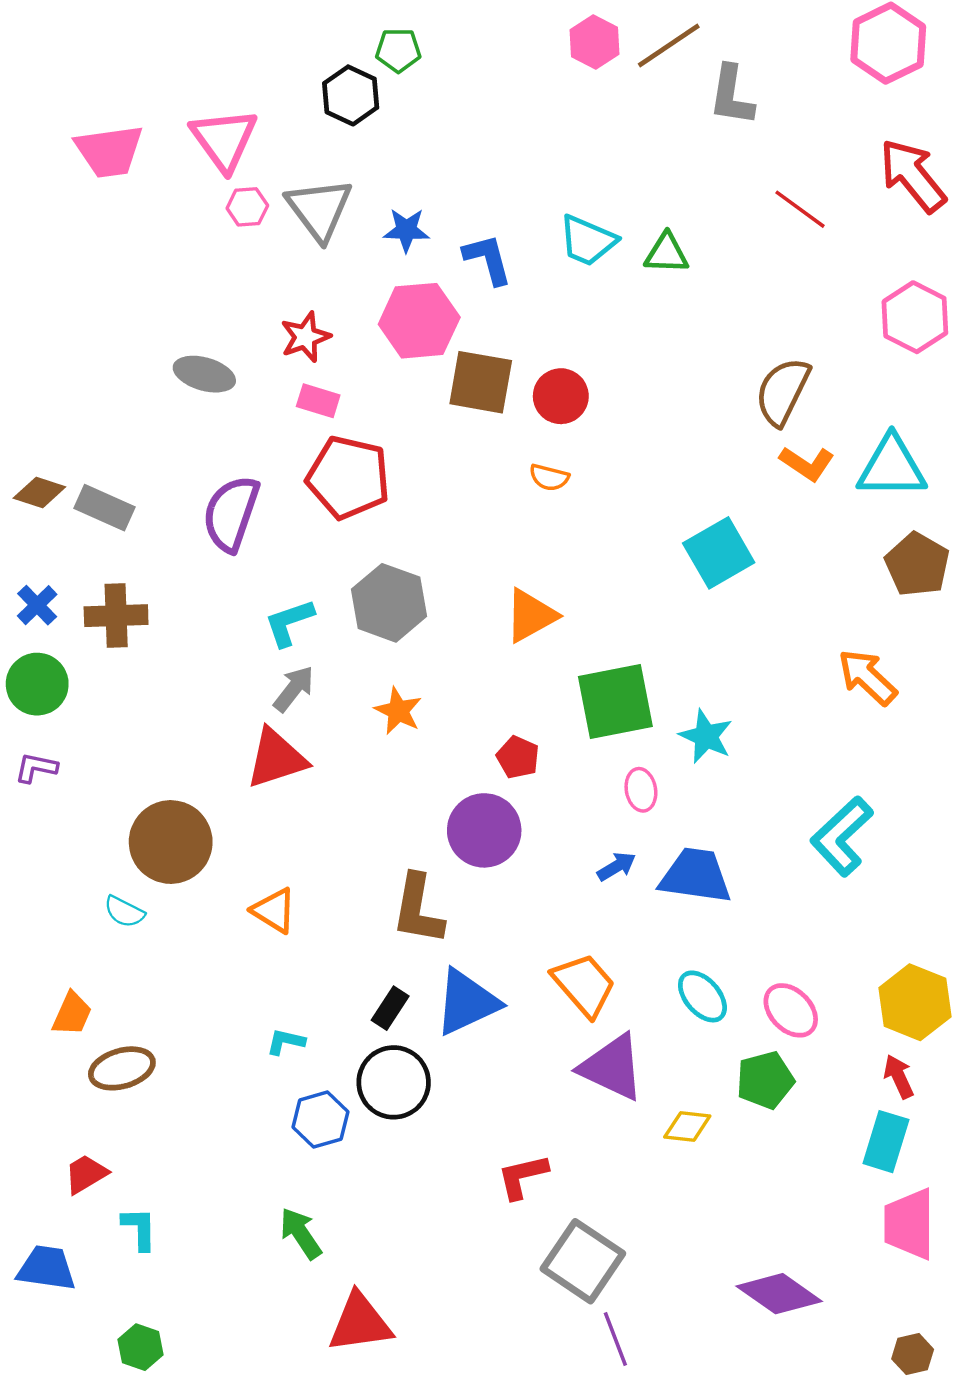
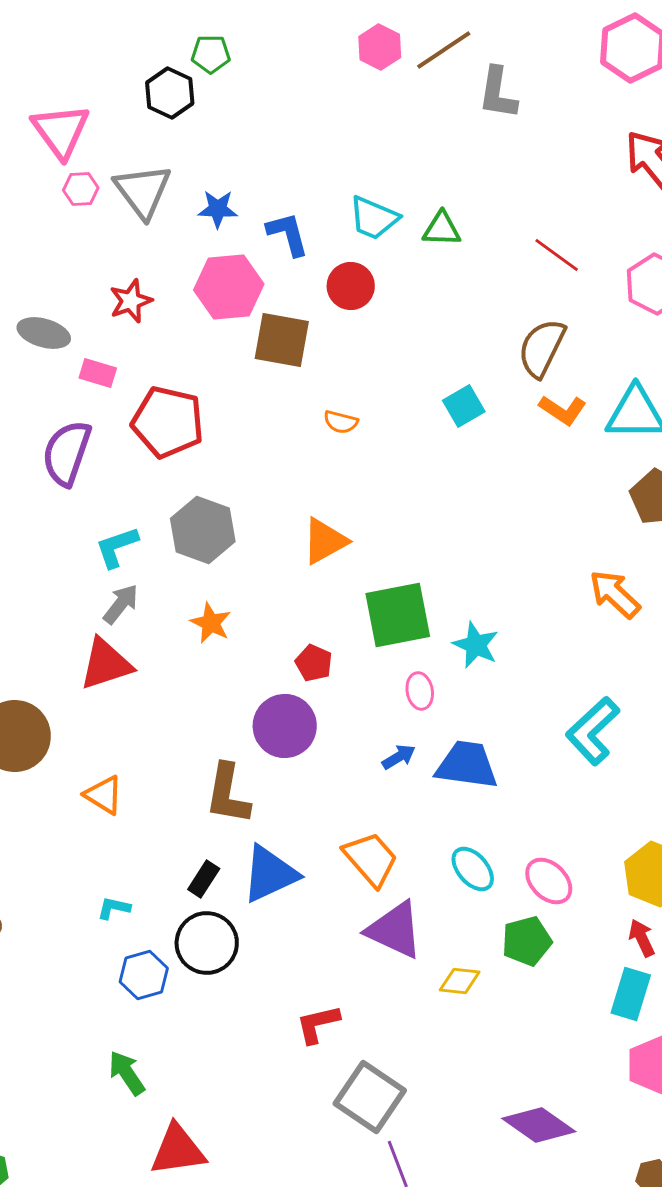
red line: (800, 209) -> (557, 255), moved
red circle: (561, 396) -> (351, 286), moved
pink rectangle: (318, 401) -> (98, 373), moved
cyan square: (719, 553) -> (464, 406), moved, size x0.7

